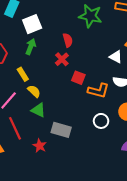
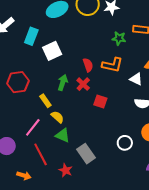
green star: (90, 16) -> (119, 38), moved, size x0.6
green arrow: (31, 47) -> (63, 83), moved
orange L-shape: (98, 91) -> (112, 65), moved
gray rectangle: (61, 130) -> (86, 154), turned 42

